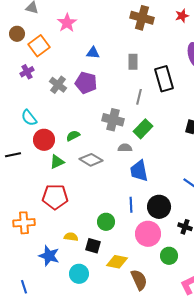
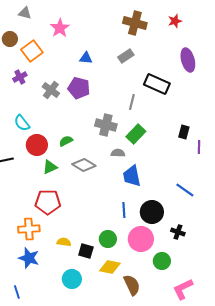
gray rectangle: (133, 62) -> (126, 56), moved, turned 56
black rectangle: (164, 79) -> (157, 84), turned -50
green circle: (106, 222) -> (108, 239), moved
orange cross: (24, 223) -> (29, 229), moved
blue star: (49, 256) -> (29, 258), moved

